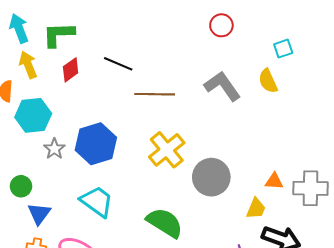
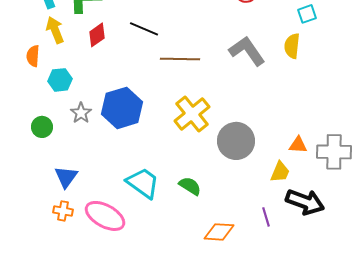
yellow semicircle: (268, 81) -> (292, 46), turned 30
cyan hexagon: (33, 115) -> (60, 80), size x0.7
green circle: (21, 186) -> (42, 127), moved
cyan trapezoid: (97, 201) -> (143, 183), moved
green semicircle: (165, 223) -> (190, 186), size x0.6

